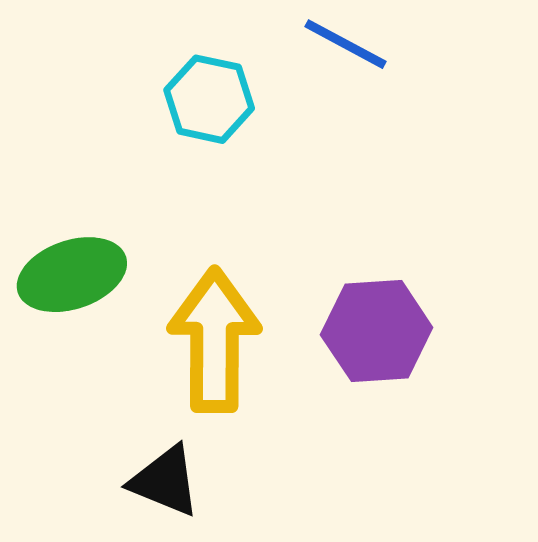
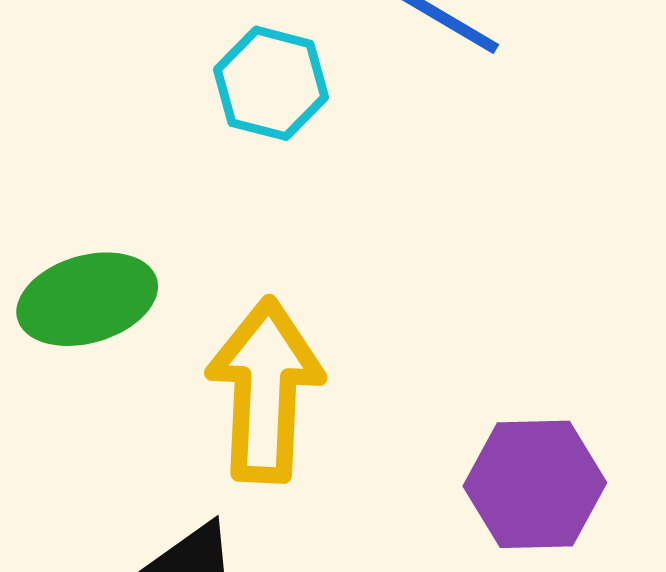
purple hexagon: (377, 331) -> (535, 484), moved

